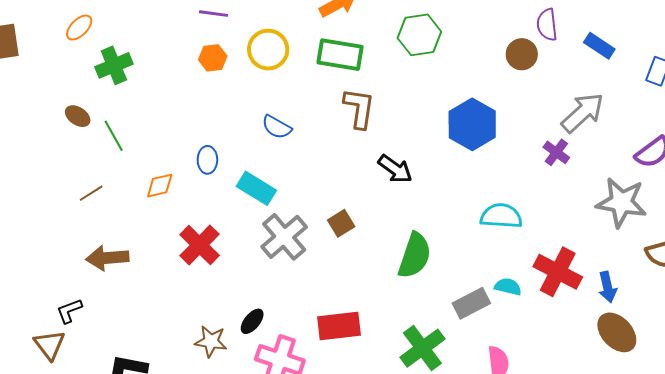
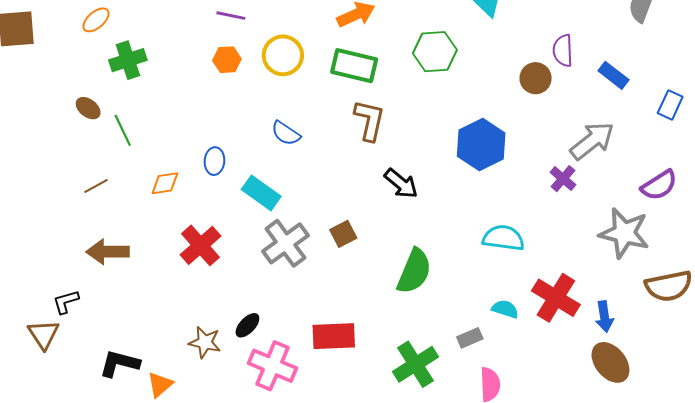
gray rectangle: (471, 303) -> (470, 338), moved, size x0.7

